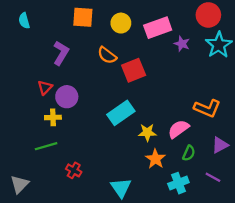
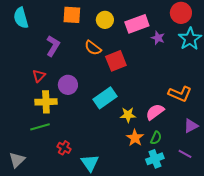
cyan semicircle: (24, 21) -> (21, 18), size x1.5
purple circle: (67, 97) -> (68, 85), moved
yellow cross: (53, 117) -> (46, 102), size x1.5
green semicircle: (189, 153) -> (156, 138), moved
cyan triangle: (121, 188) -> (90, 163), moved

